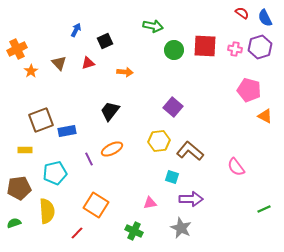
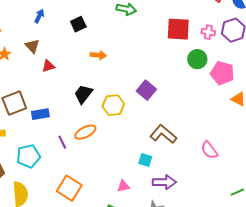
blue arrow: (76, 30) -> (39, 16), moved
green circle: (174, 50) -> (197, 59), moved
red triangle: (88, 63) -> (48, 66), moved
yellow hexagon: (159, 141) -> (113, 105), moved

